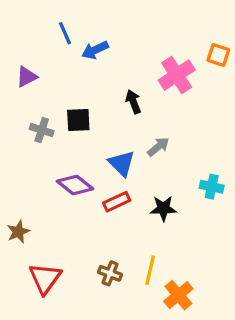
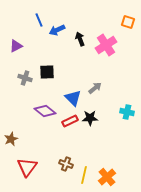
orange square: (218, 55) -> (128, 22), moved
black arrow: (133, 102) -> (80, 39), moved
black star: (163, 208) -> (90, 118), moved
yellow line: (150, 270) -> (84, 175), moved

